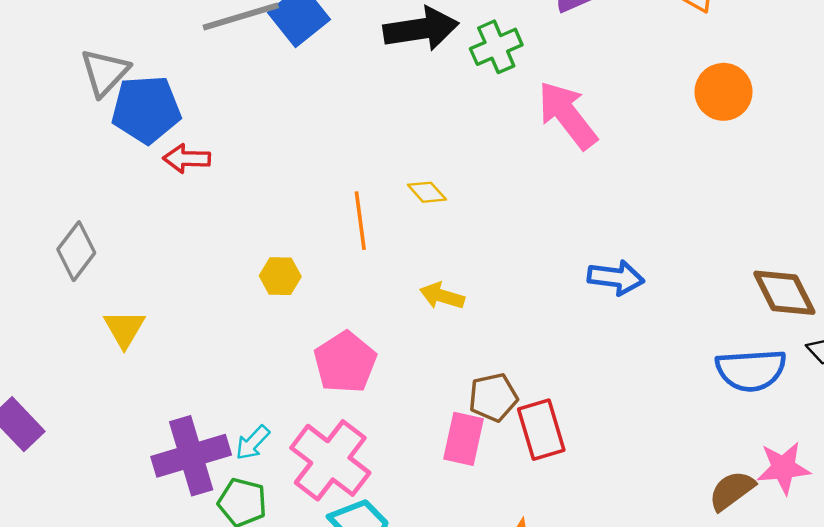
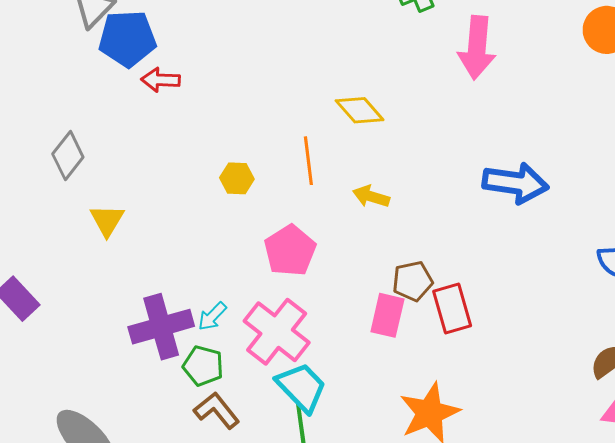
pink arrow: (567, 115) -> (477, 48), turned -138
yellow diamond: (427, 192) -> (360, 110), size x1.5
orange line: (360, 221) -> (308, 161), moved
blue arrow: (616, 278) -> (515, 183), size x1.4

